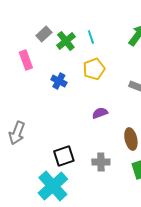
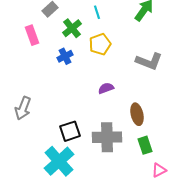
green cross: (66, 41) -> (72, 28), moved
blue cross: (59, 81) -> (65, 56), turned 35
gray cross: (101, 162) -> (107, 137), size x1.6

